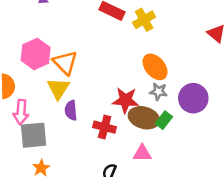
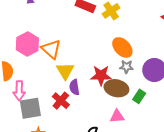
yellow triangle: (58, 88) -> (65, 71), moved
purple semicircle: (71, 110) -> (74, 87), moved
green rectangle: (164, 120) -> (139, 96), moved
red cross: (105, 127) -> (61, 101), moved, turned 30

